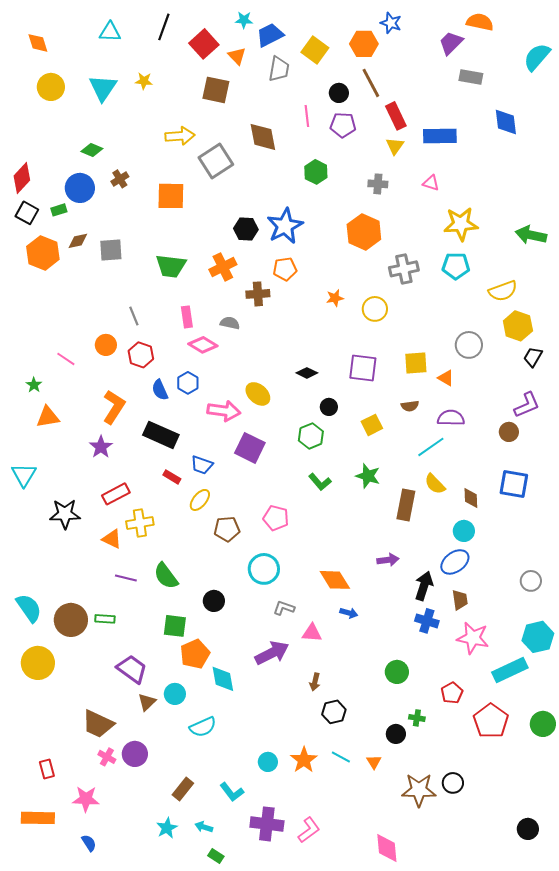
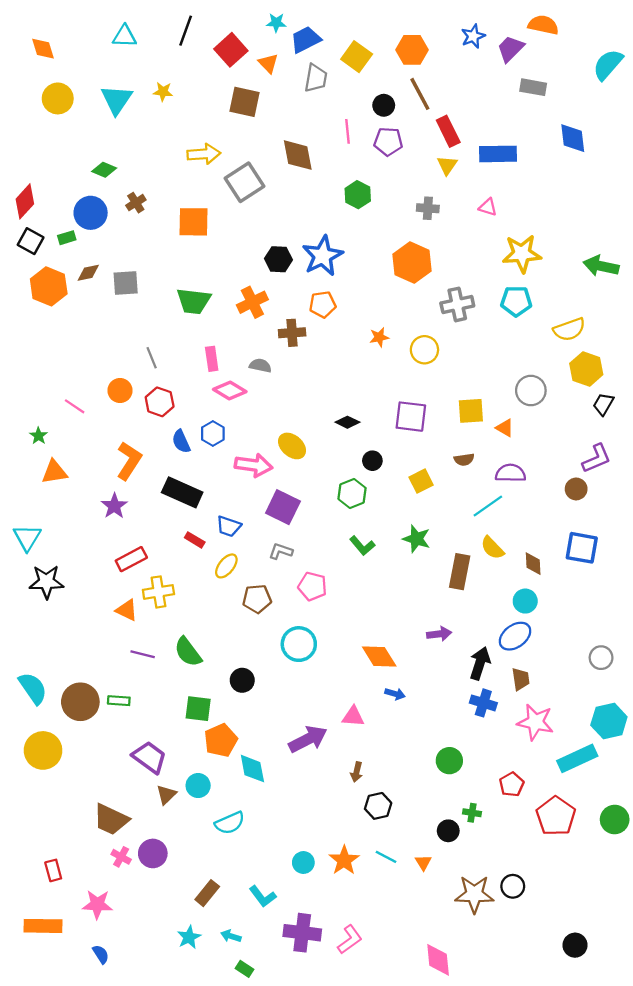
blue star: (391, 23) -> (473, 36), moved, turned 30
black star: (65, 514) -> (46, 582), moved
gray L-shape: (284, 608) -> (281, 551), moved
black circle: (528, 829) -> (575, 945), moved

